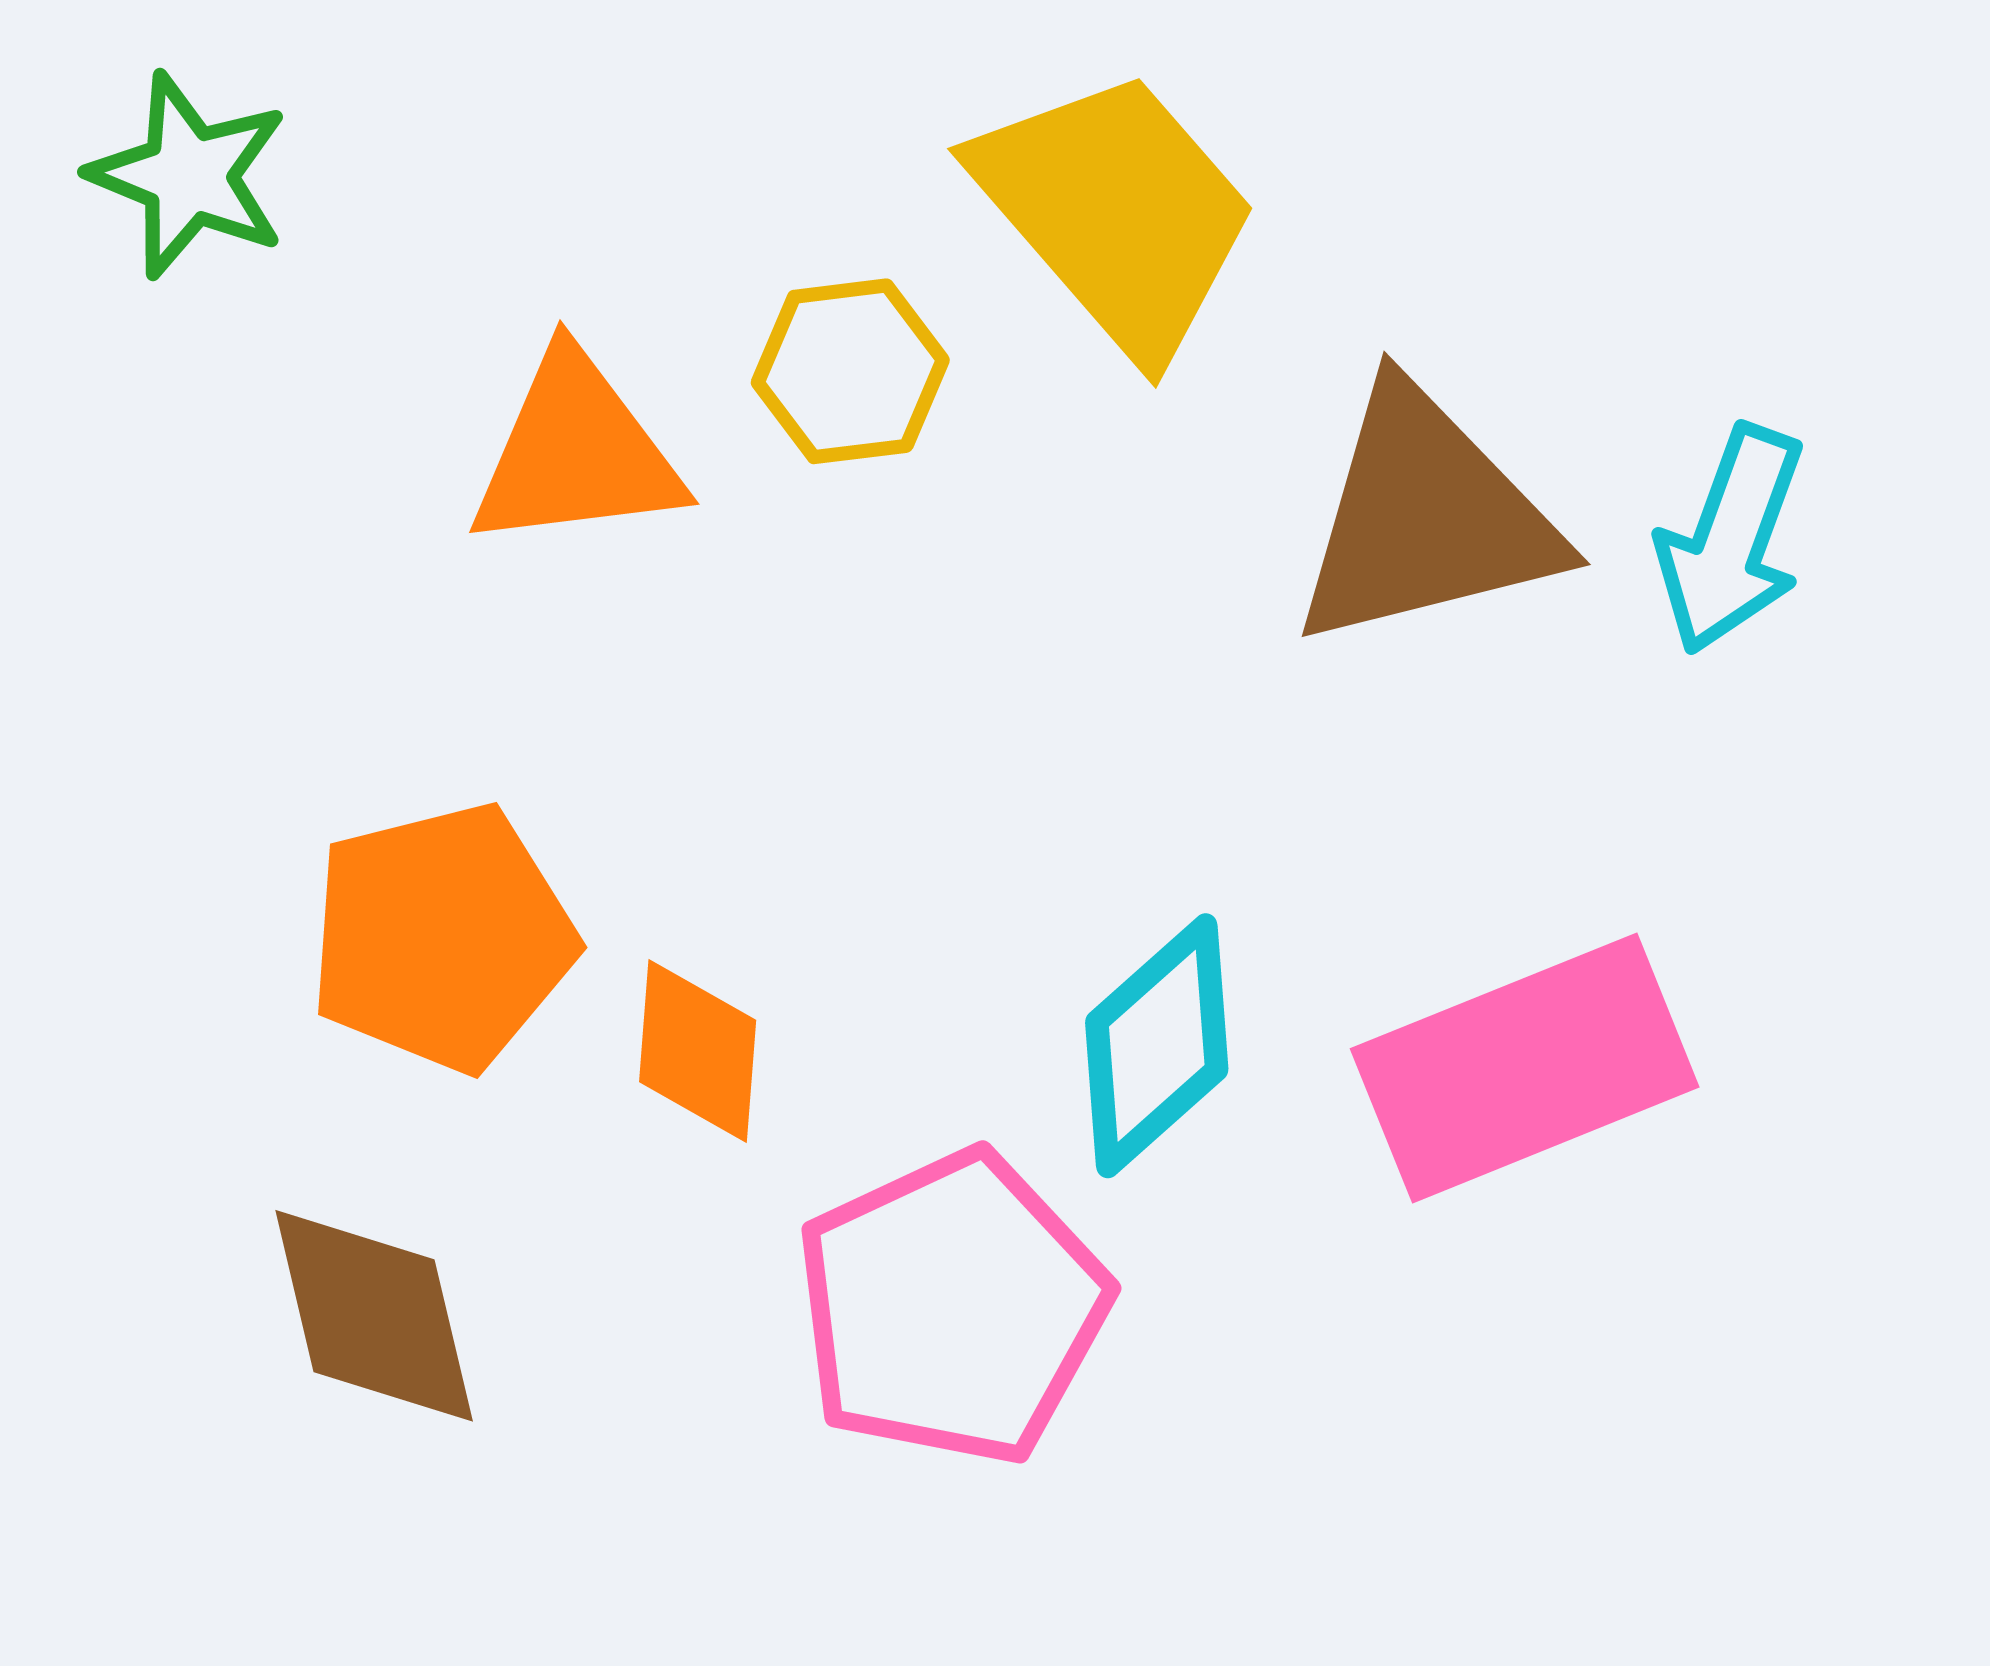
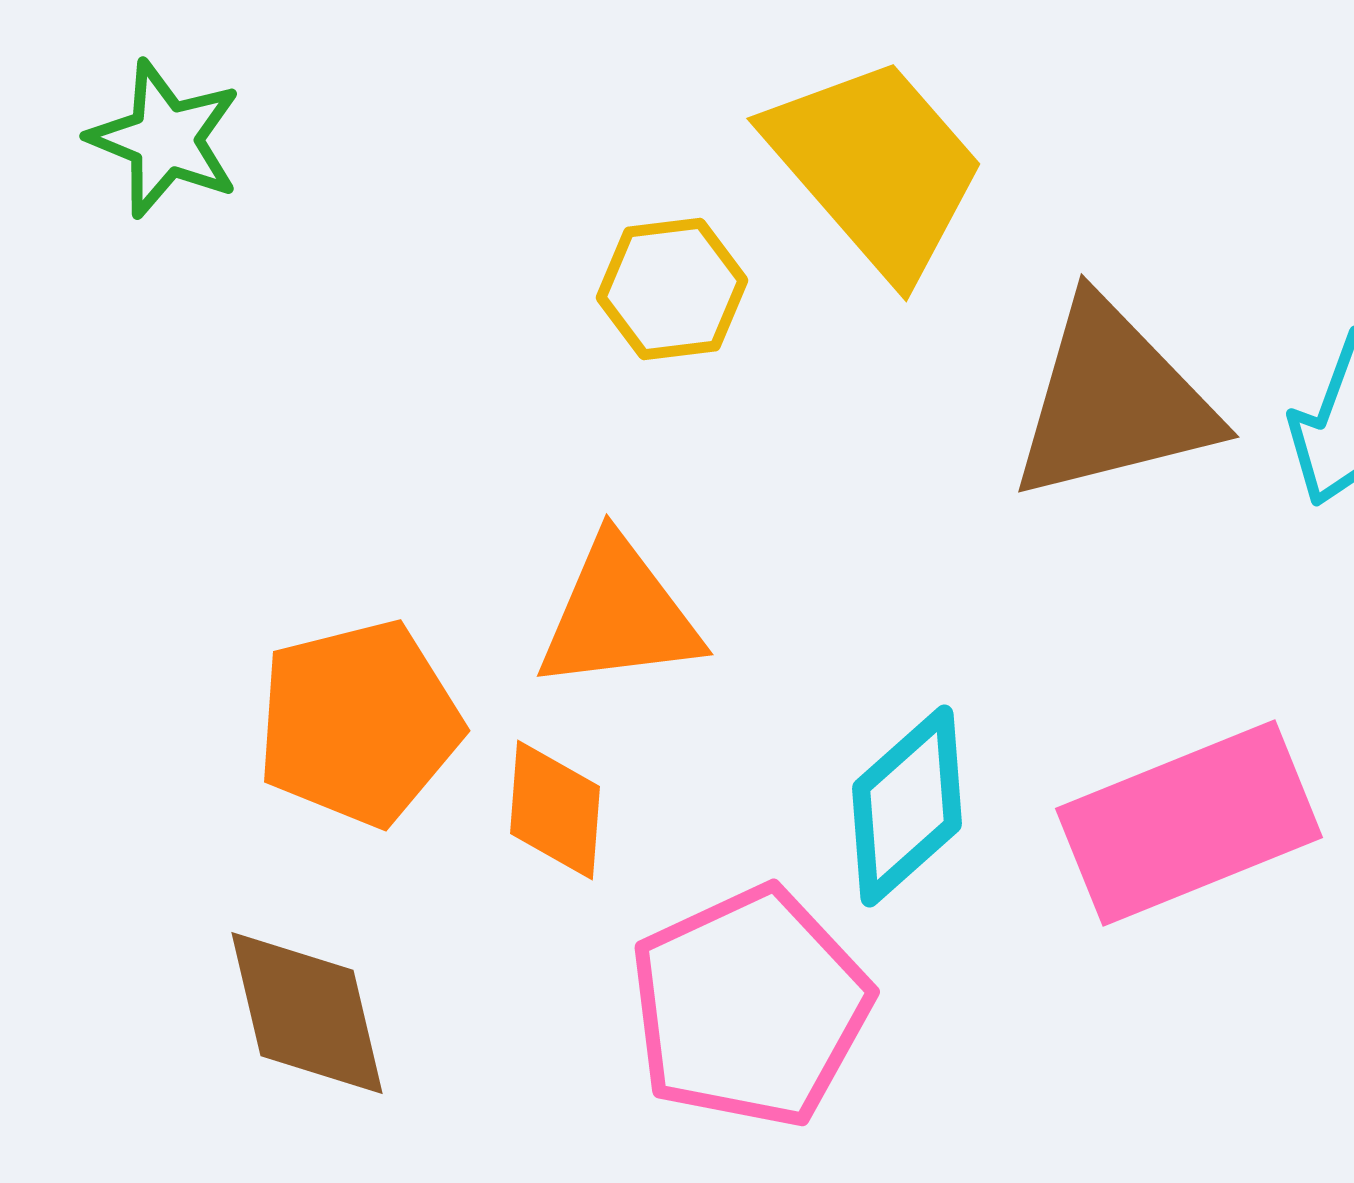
orange triangle: (576, 452) -> (619, 615), moved

